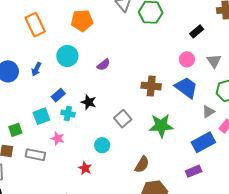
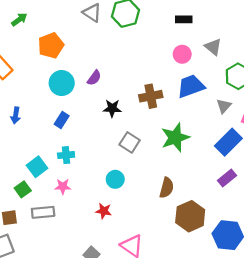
black rectangle: (197, 31) -> (184, 19), turned 56
cyan circle: (67, 56) -> (62, 83), moved
purple semicircle: (104, 65) -> (94, 78), moved
blue trapezoid: (186, 88) -> (191, 86), turned -40
blue rectangle: (58, 95) -> (62, 120), moved
black star: (89, 102) -> (112, 108), moved
green square: (15, 130) -> (23, 189), moved

